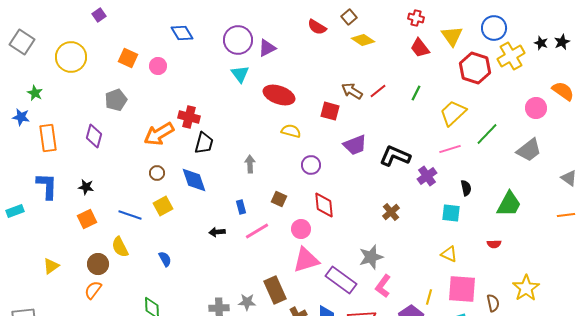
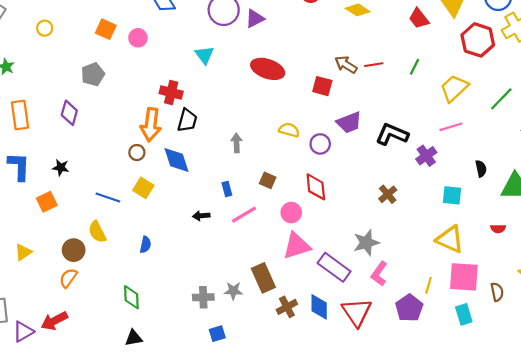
yellow circle: (71, 57) -> (45, 28), size x0.5
cyan triangle: (240, 74) -> (204, 55), moved
red line: (378, 91) -> (374, 65), turned 30
yellow semicircle: (291, 131) -> (289, 130), moved
orange arrow: (159, 134) -> (151, 125), moved, turned -52
green line: (487, 134) -> (501, 99), moved
purple circle: (311, 165) -> (320, 144), moved
black semicircle: (466, 188) -> (481, 169), moved
yellow square: (163, 206) -> (143, 188), turned -30
orange square: (87, 219) -> (47, 202), moved
yellow triangle: (449, 254) -> (450, 239), size x1.6
blue semicircle: (165, 259) -> (145, 245), turned 42

